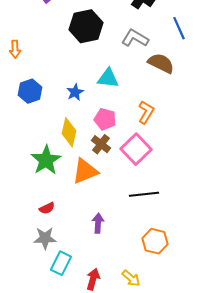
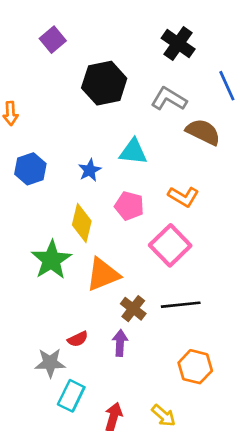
orange L-shape: (146, 112) -> (183, 197), turned 90
brown cross: (101, 144) -> (133, 309), moved
red semicircle: (47, 208) -> (78, 339), moved

